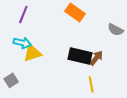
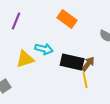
cyan arrow: (22, 43) -> (44, 49), moved
yellow line: (91, 84) -> (85, 80), moved

